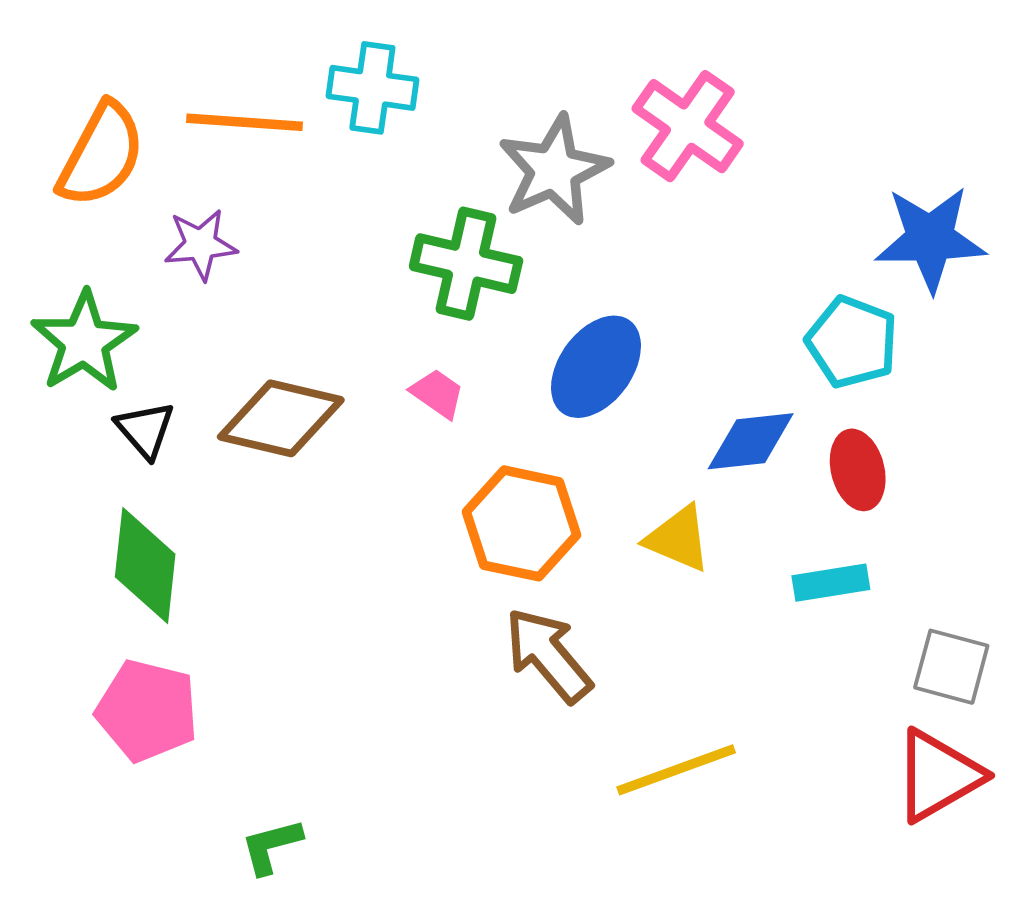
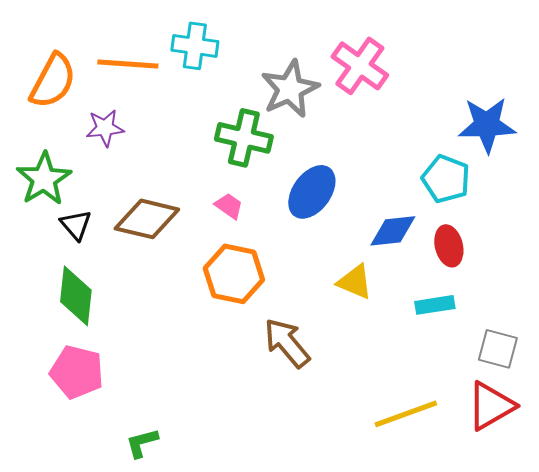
orange hexagon: (521, 523) -> (234, 274), moved
yellow line: (676, 770) -> (406, 414), moved

